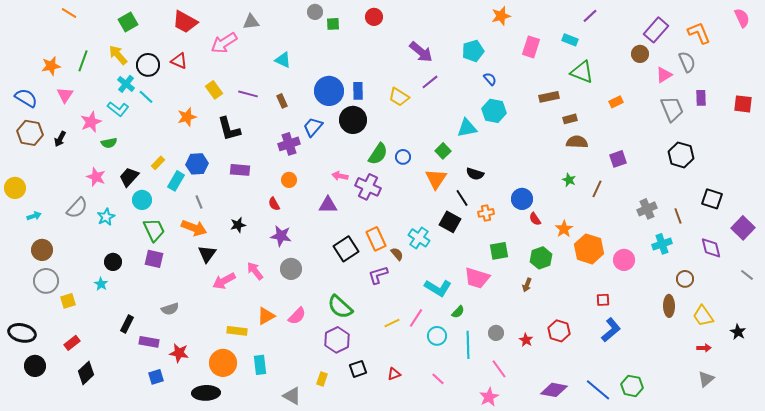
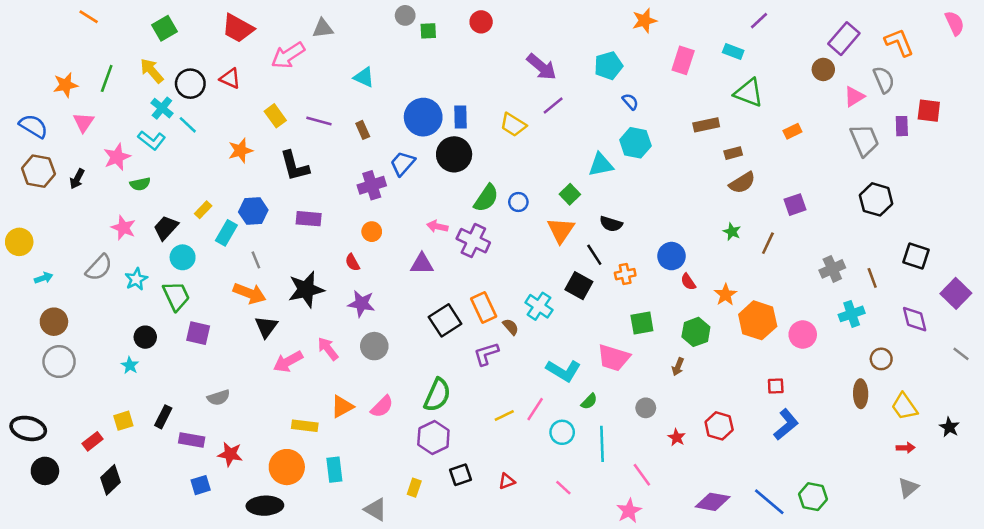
red square: (743, 104) -> (929, 111), moved
brown semicircle: (577, 142) -> (742, 183), turned 145
black star: (238, 225) -> (306, 289), size x1.8
green trapezoid: (154, 230) -> (176, 296), moved
yellow square: (68, 301) -> (123, 421), moved
green semicircle: (340, 307) -> (437, 395), turned -108
gray circle: (496, 333) -> (646, 408), moved

